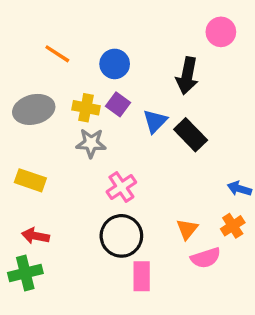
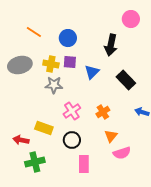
purple square: (118, 104) -> (70, 62), turned -32
black rectangle: (191, 135) -> (126, 80), moved
yellow rectangle: (30, 180) -> (44, 128), moved
orange cross: (233, 226) -> (103, 112), moved
black circle: (121, 236) -> (72, 140), size x0.7
green cross: (25, 273) -> (35, 162), moved

